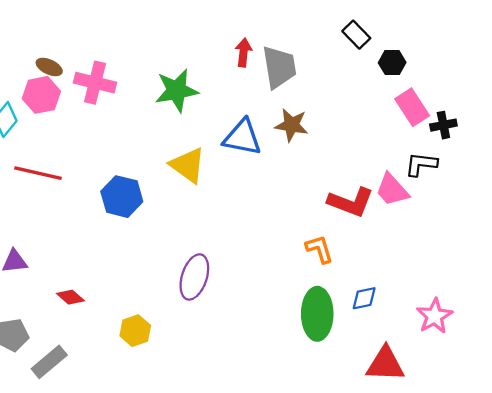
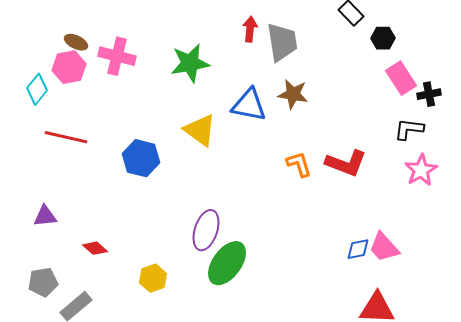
pink trapezoid: (392, 190) -> (384, 247), moved
orange L-shape: (319, 249) -> (299, 164), moved
green ellipse: (317, 314) -> (227, 263), moved, turned 36
pink star: (434, 316) -> (421, 170), moved

